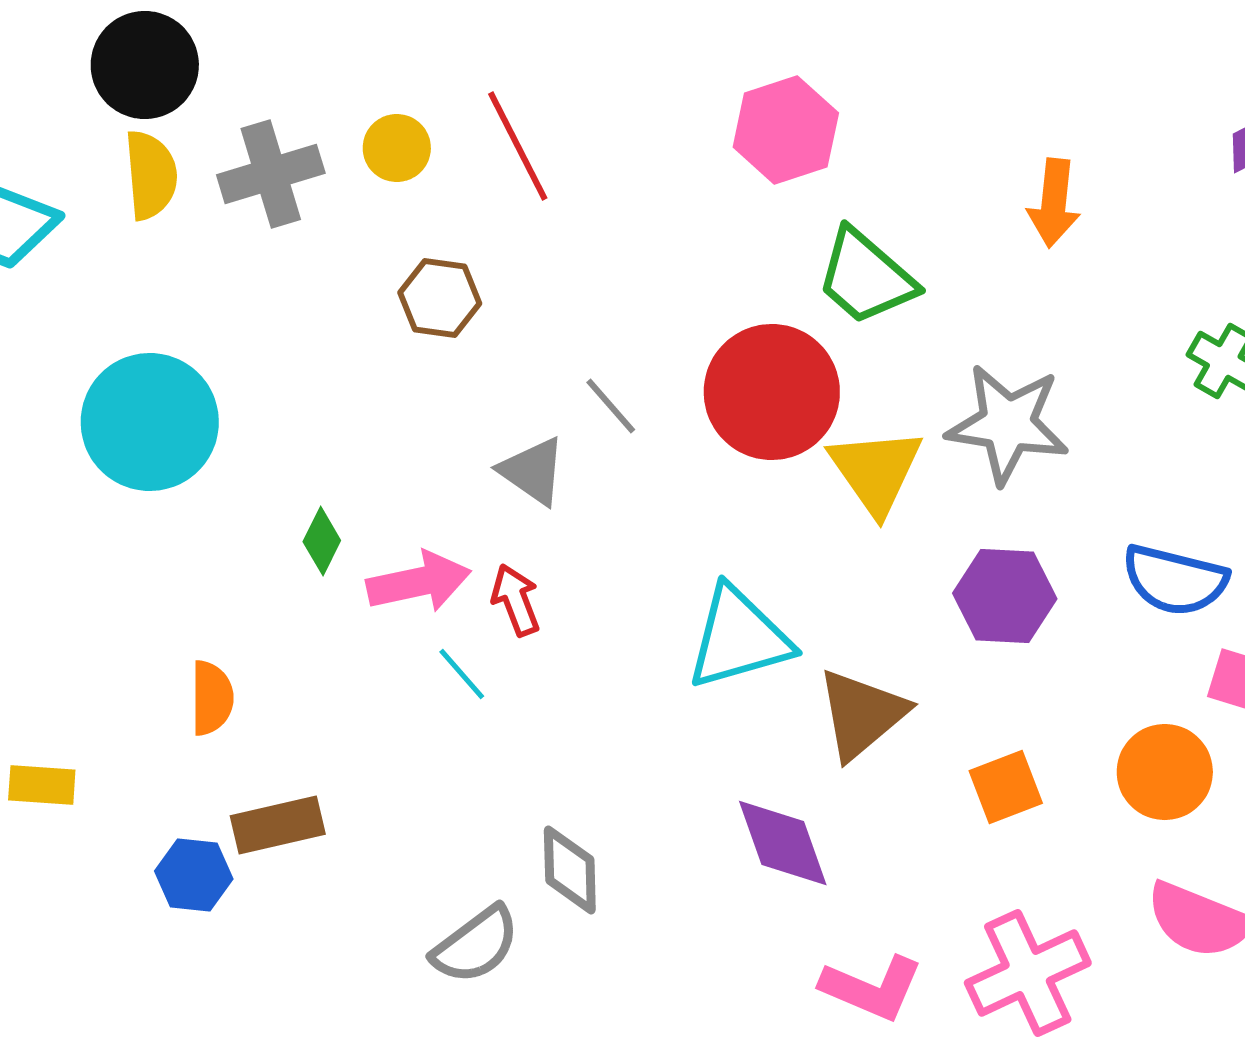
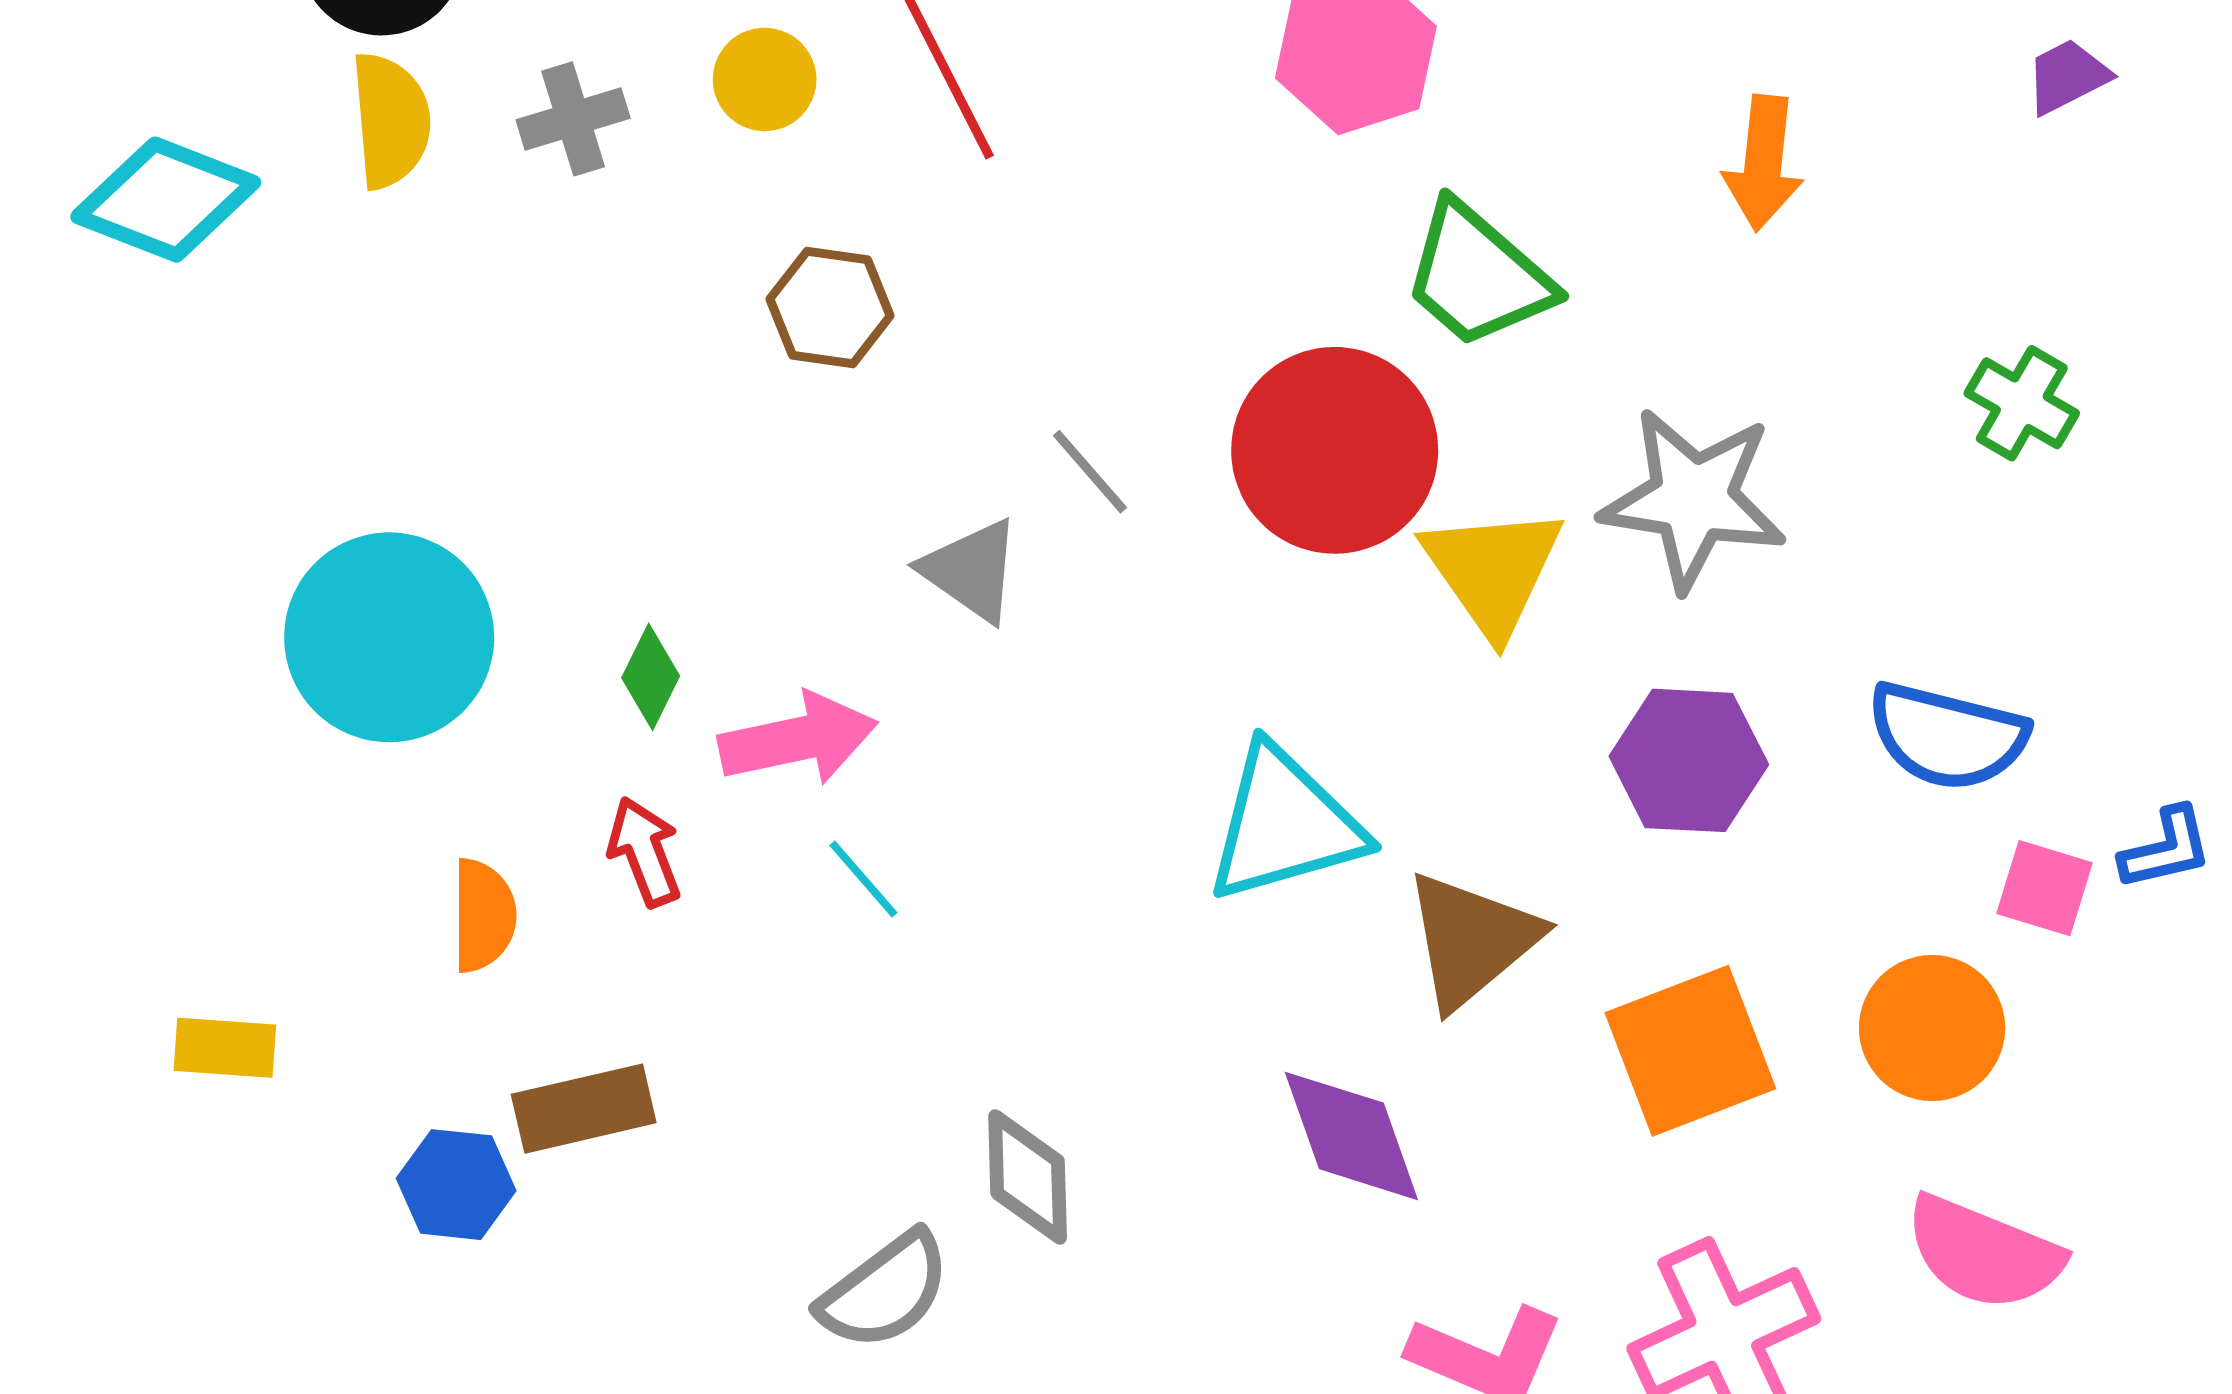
gray cross: (271, 174) -> (573, 119), size x0.7
cyan circle: (150, 422) -> (389, 637), moved
red arrow: (516, 600) -> (645, 852), moved
orange square: (1006, 787) -> (1690, 1051), size x1.5

